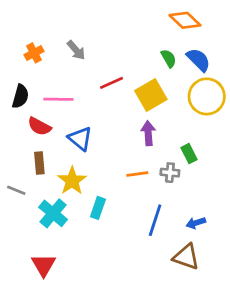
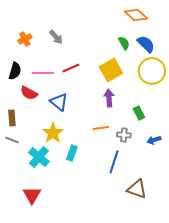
red line: (111, 83) -> (71, 68), moved
brown rectangle: (39, 163) -> (12, 118), moved
gray cross: (170, 173) -> (124, 135), moved
blue arrow: (196, 223) -> (154, 140), moved

